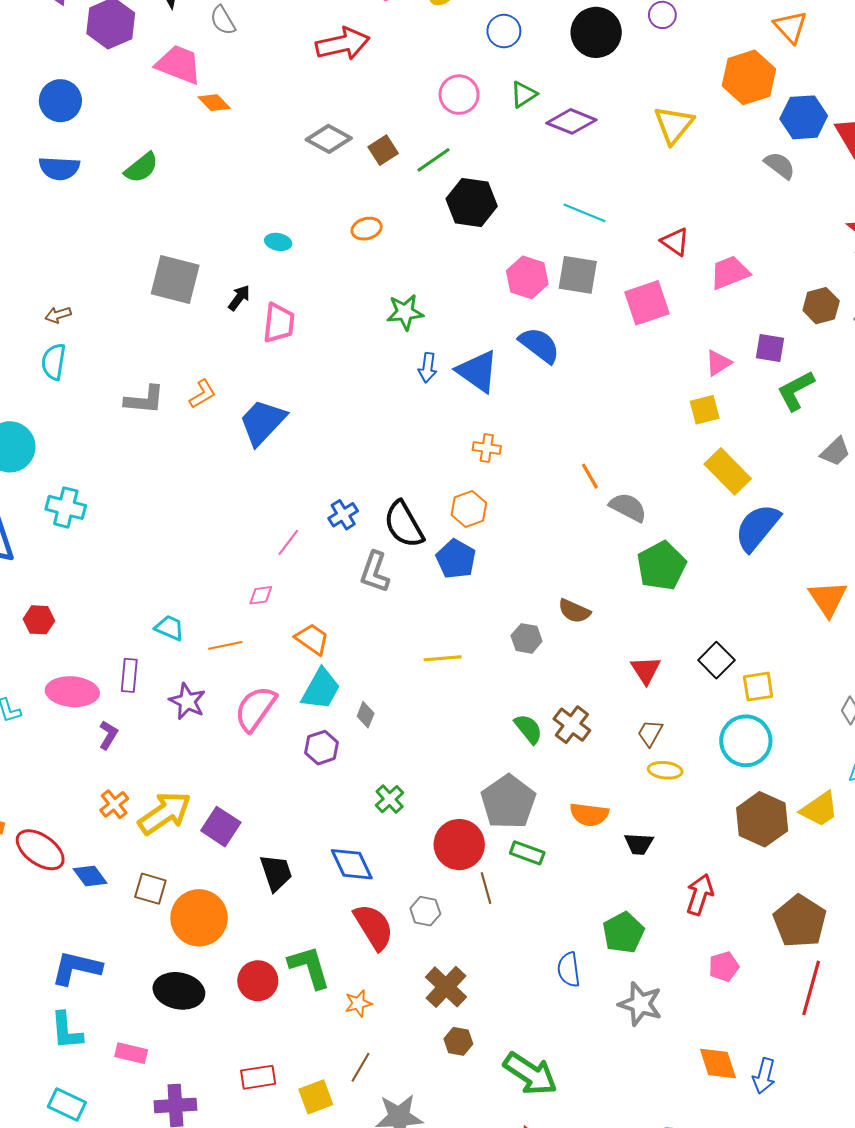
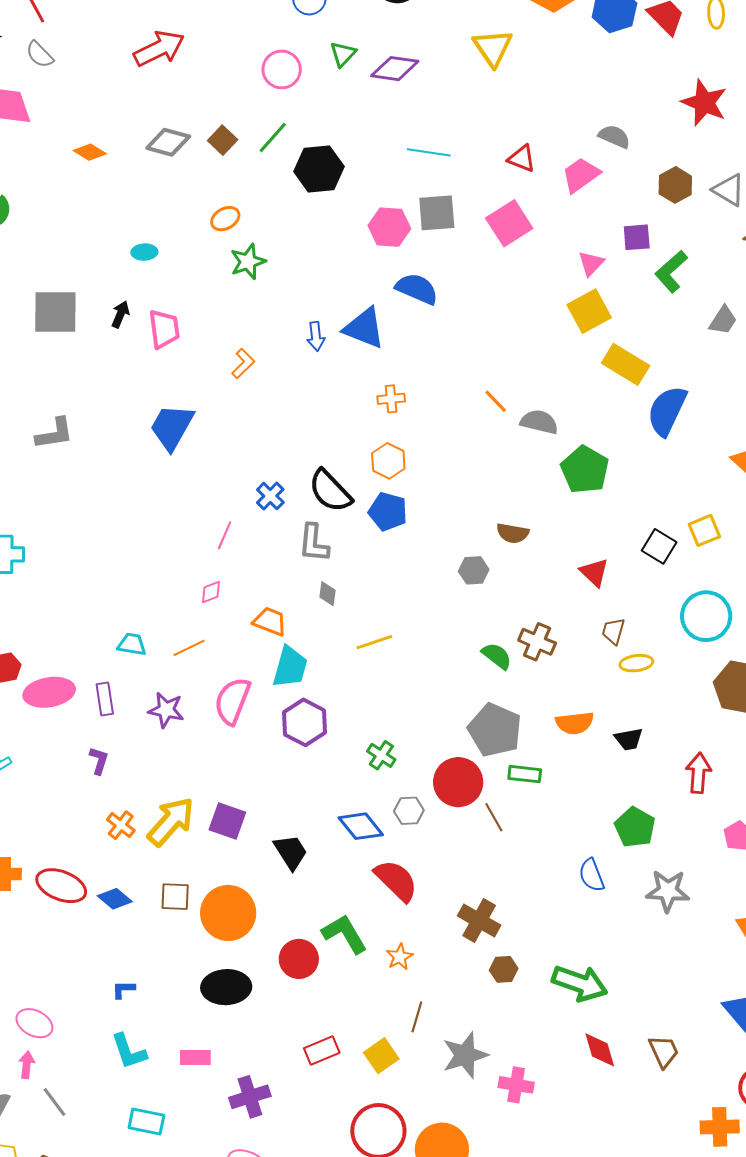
orange diamond: (214, 103) -> (90, 152), moved
gray semicircle: (780, 165) -> (614, 136), moved
green star: (405, 312) -> (248, 262), moved
orange L-shape: (202, 394) -> (243, 364), moved
yellow square: (705, 410) -> (589, 311), size x1.4
yellow line: (443, 658) -> (374, 642), moved
yellow square: (758, 687) -> (704, 530), moved
pink ellipse: (72, 692) -> (49, 692), moved
gray diamond: (366, 715) -> (327, 594), moved
purple hexagon: (322, 748) -> (305, 722), size x1.4
gray hexagon: (425, 911) -> (409, 811), moved
blue L-shape: (76, 968) -> (123, 989), size x0.5

